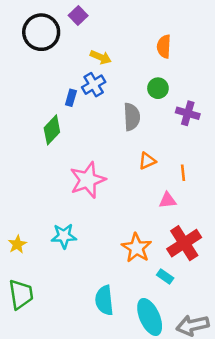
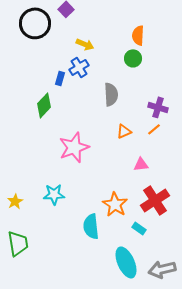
green circle: (158, 88) -> (133, 58), moved
purple cross: (188, 113) -> (158, 107), moved
orange line: (183, 173) -> (154, 129), moved, turned 56
cyan semicircle: (104, 300) -> (91, 226), moved

